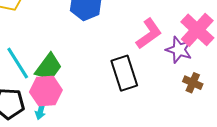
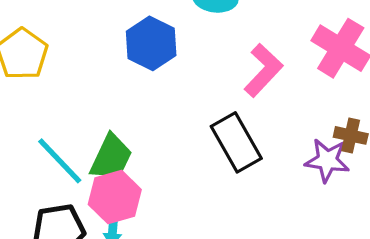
purple star: (179, 50) -> (327, 160), moved

